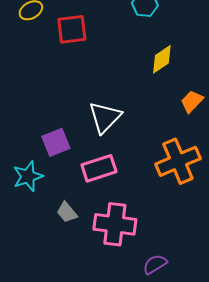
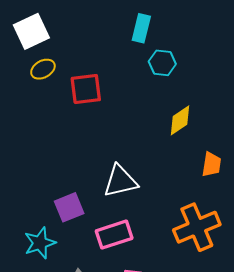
orange trapezoid: (192, 101) -> (211, 164), turned 145
white triangle: (105, 117) -> (120, 181), turned 33

